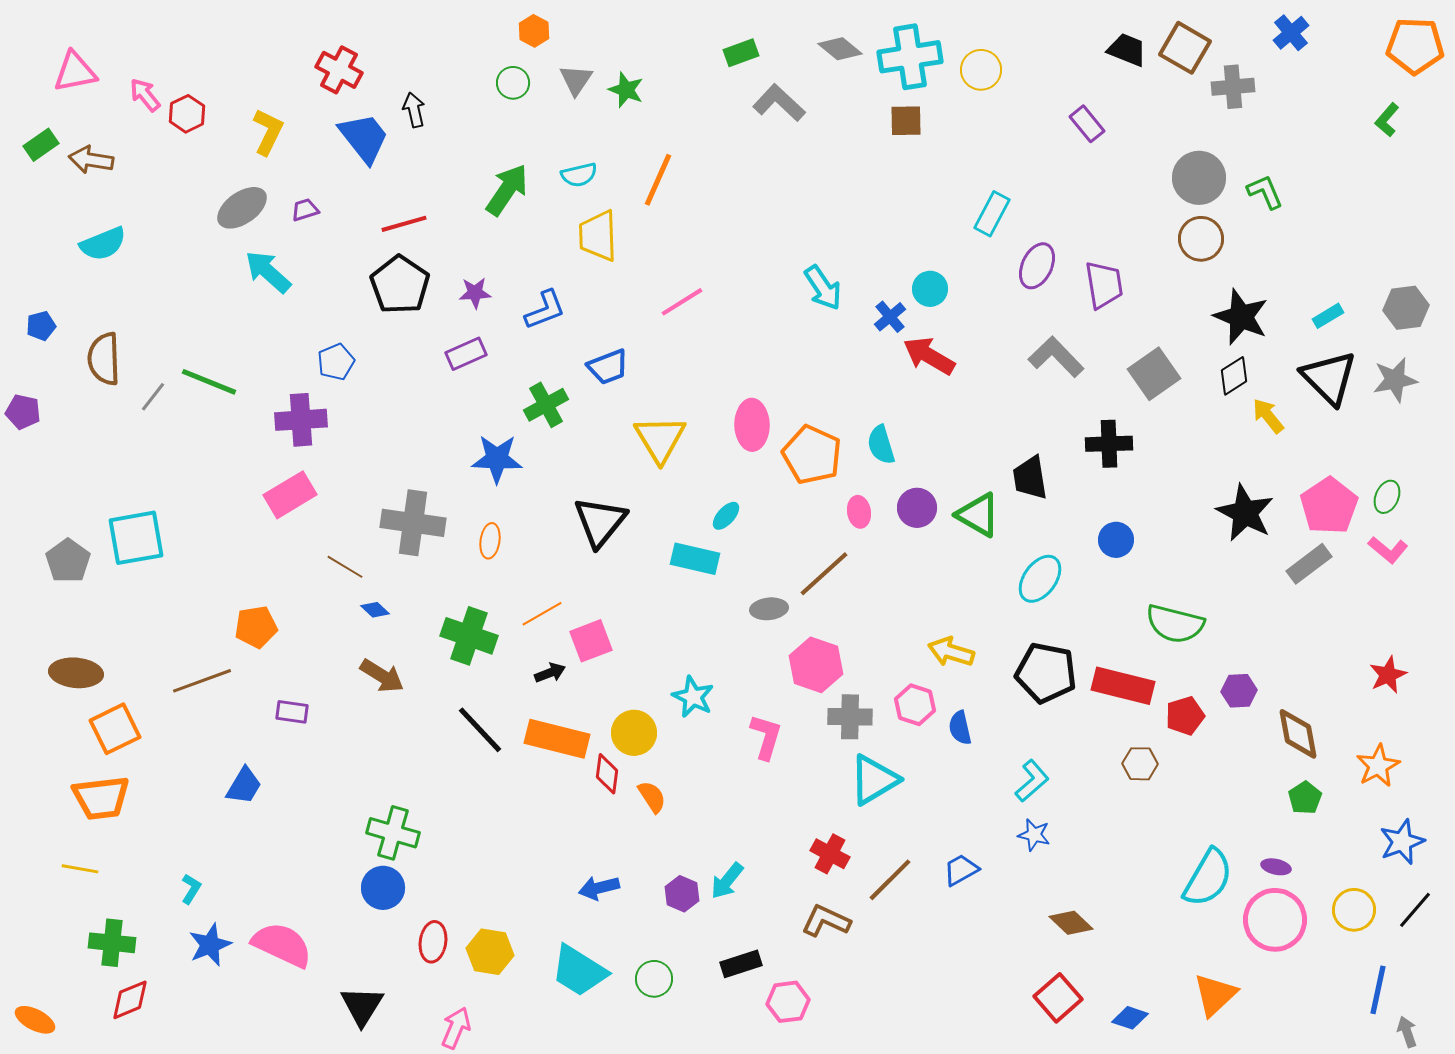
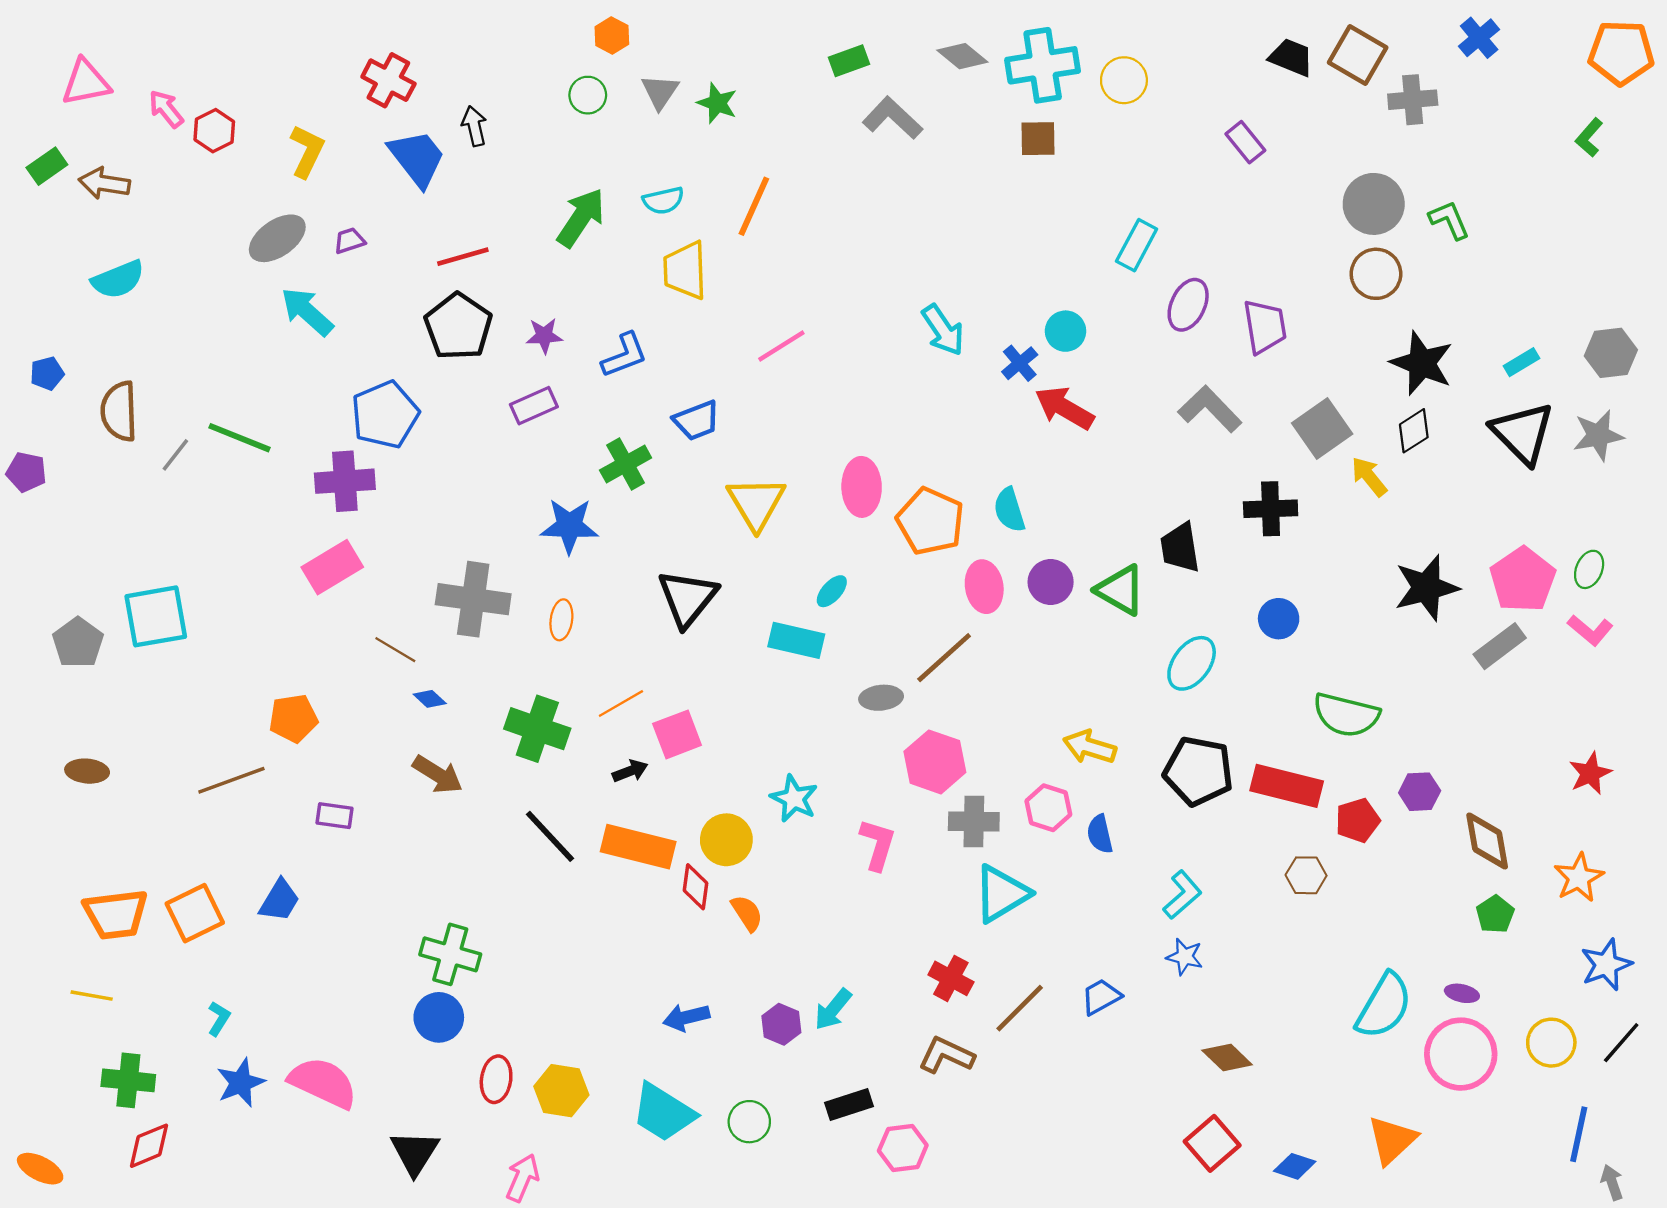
blue pentagon: (336, 362) -> (385, 415), size x1.6
yellow arrow: (1268, 416) -> (1369, 477), moved
pink ellipse: (859, 512) -> (984, 587), size x1.4
black star: (1245, 513) -> (1426, 588), turned 30
brown ellipse: (76, 673) -> (87, 771), size x0.7
orange square: (115, 729) -> (195, 913), moved

